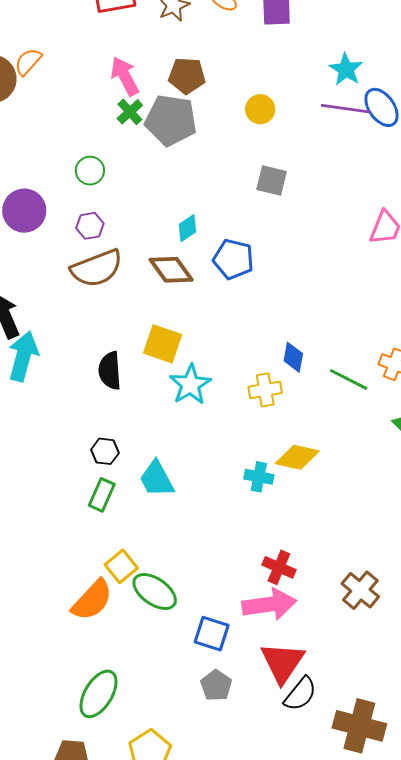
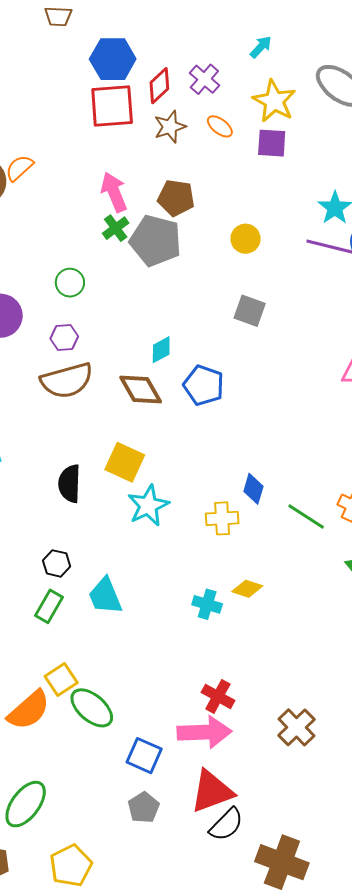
yellow diamond: (297, 457) -> (247, 589), size x0.7
red triangle: (282, 662) -> (212, 791), turned 30

